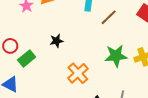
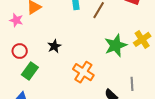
red circle: (10, 46) -> (20, 51), moved

